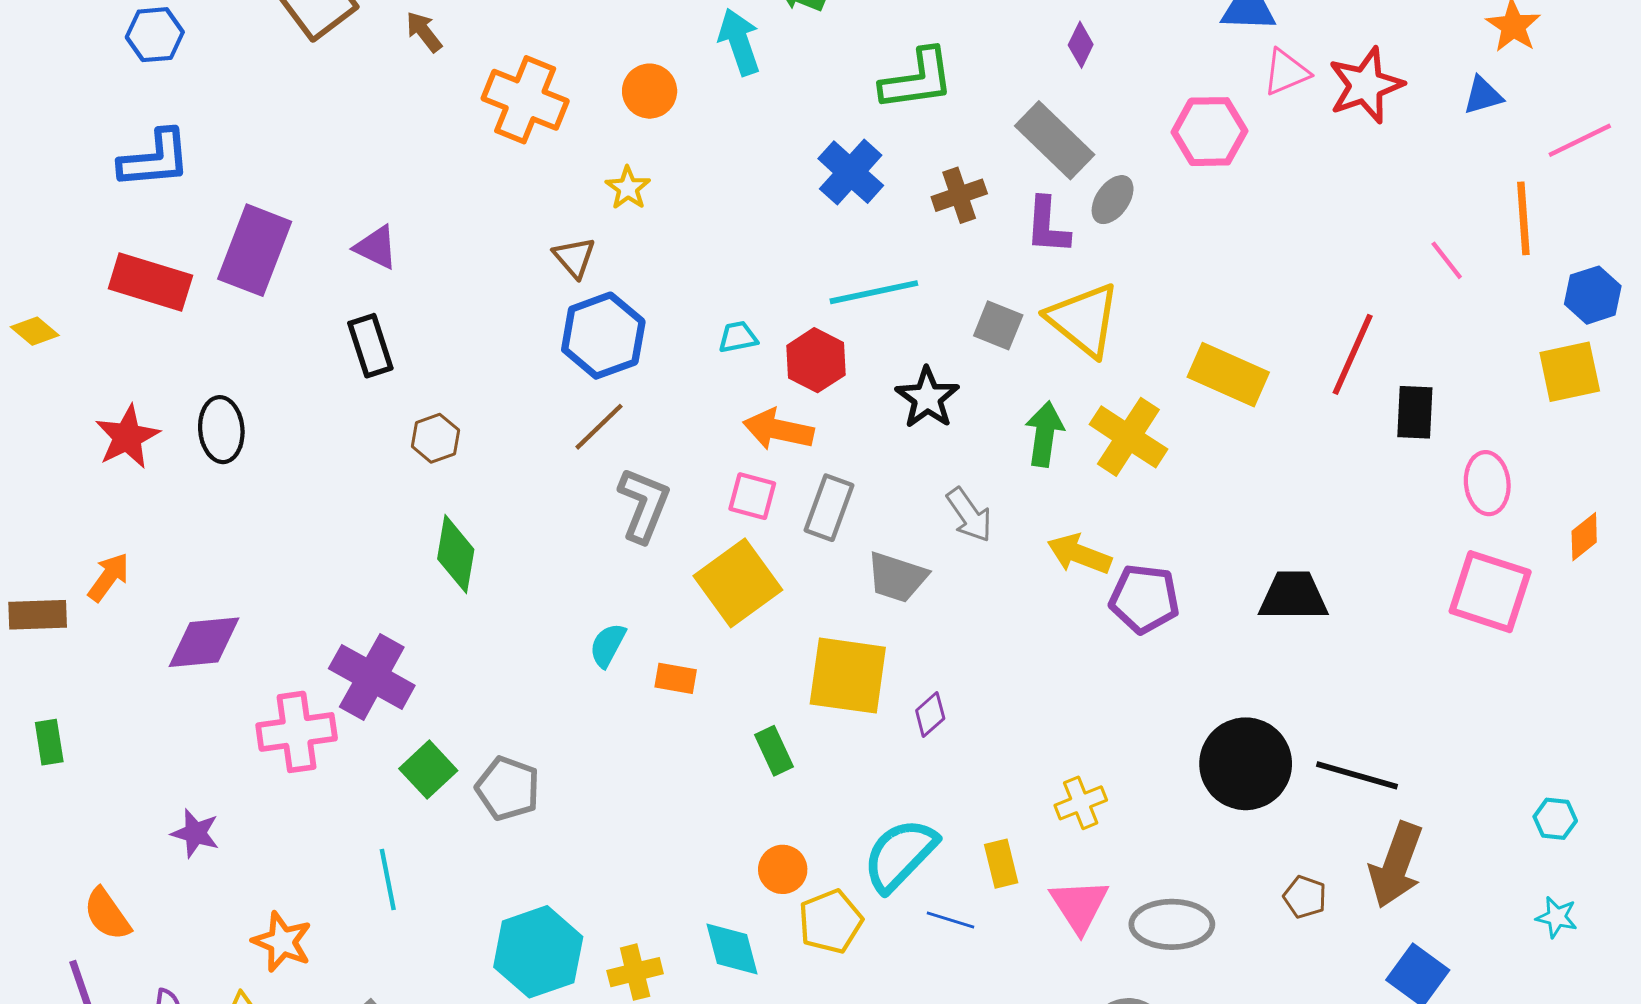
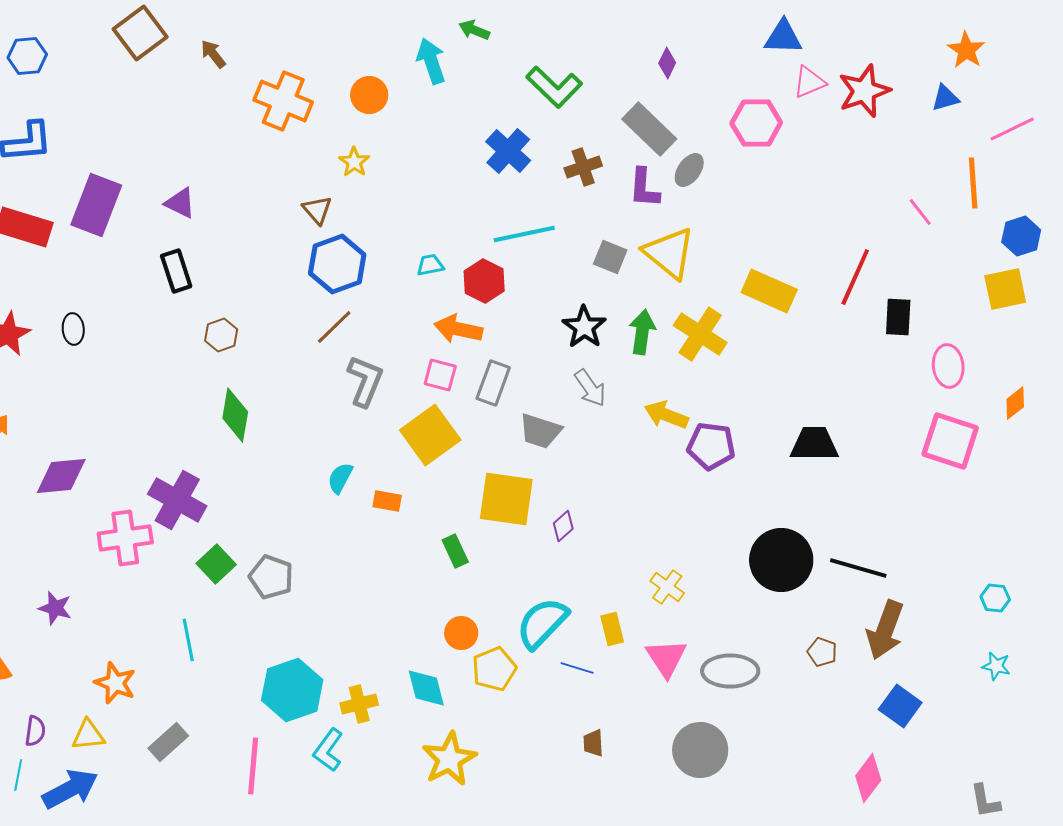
green L-shape: (917, 79) -> (554, 87), turned 52
black star: (927, 398) -> (584, 327), moved
black ellipse: (221, 430) -> (73, 329), size x0.7
yellow cross: (1081, 803) -> (667, 587), turned -32

